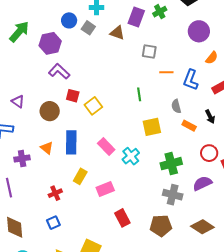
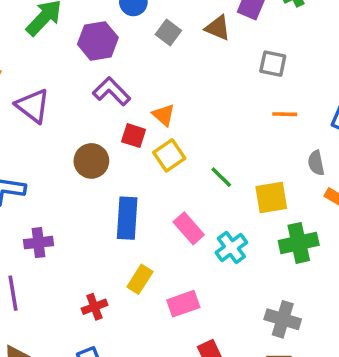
gray square: (88, 28) -> (168, 33), moved
orange line: (166, 72) -> (285, 114), moved
green line: (139, 94) -> (221, 177), moved, turned -40
purple triangle: (18, 101) -> (33, 106), moved, size x1.5
orange triangle: (47, 148) -> (164, 115), moved
green cross: (171, 164) -> (299, 243), moved
gray cross: (173, 195) -> (283, 319), moved

